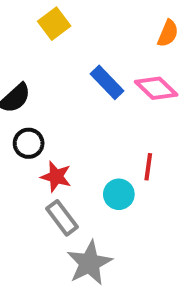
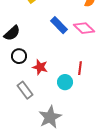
red star: (56, 177) -> (40, 67), moved
gray rectangle: (62, 218) -> (25, 90), moved

